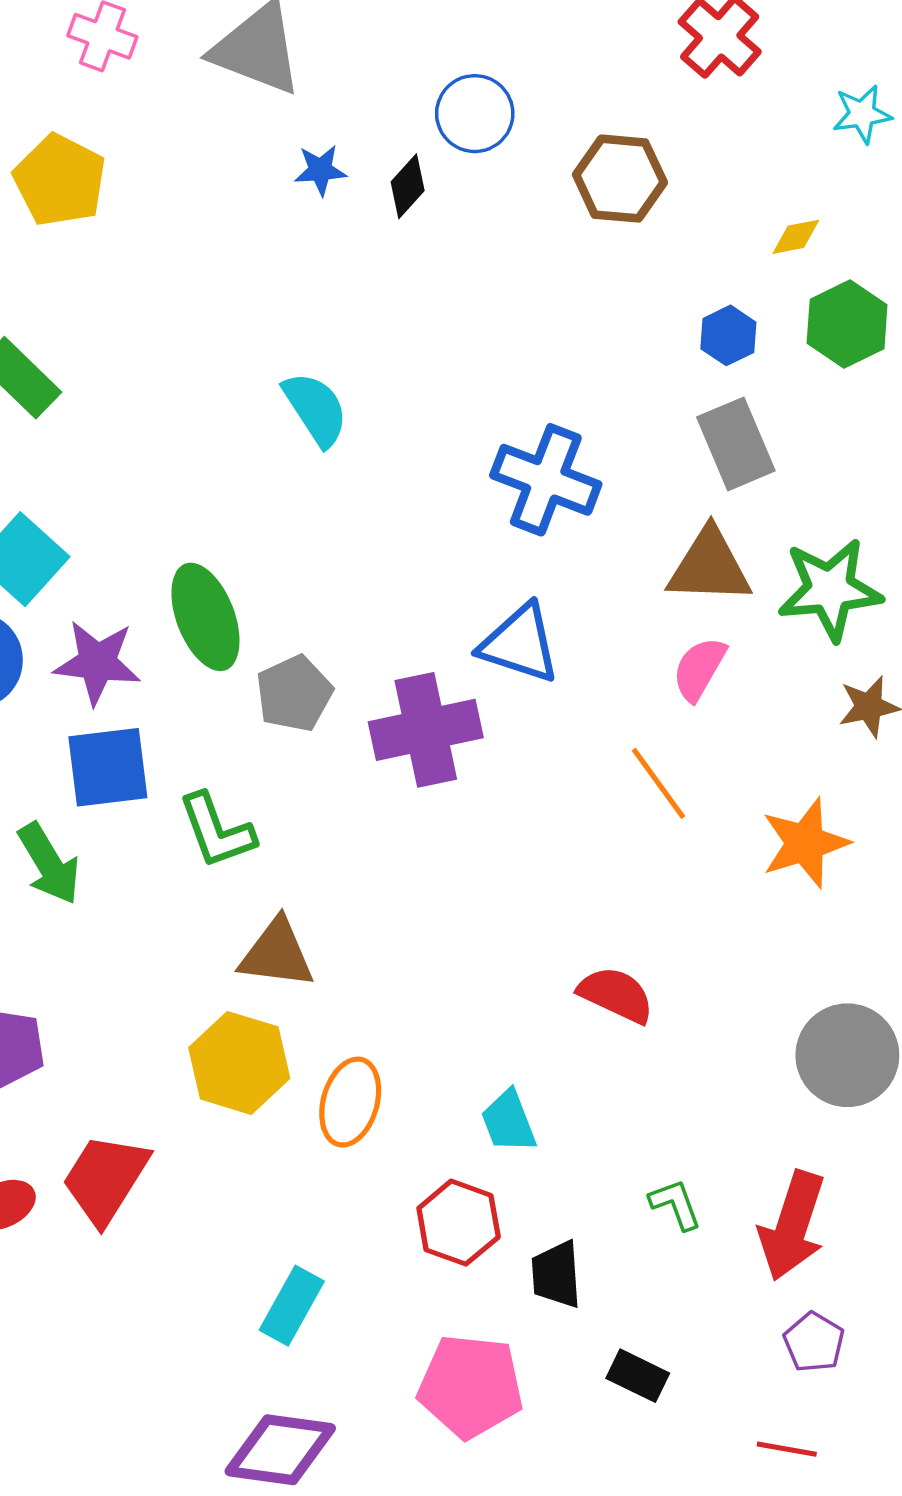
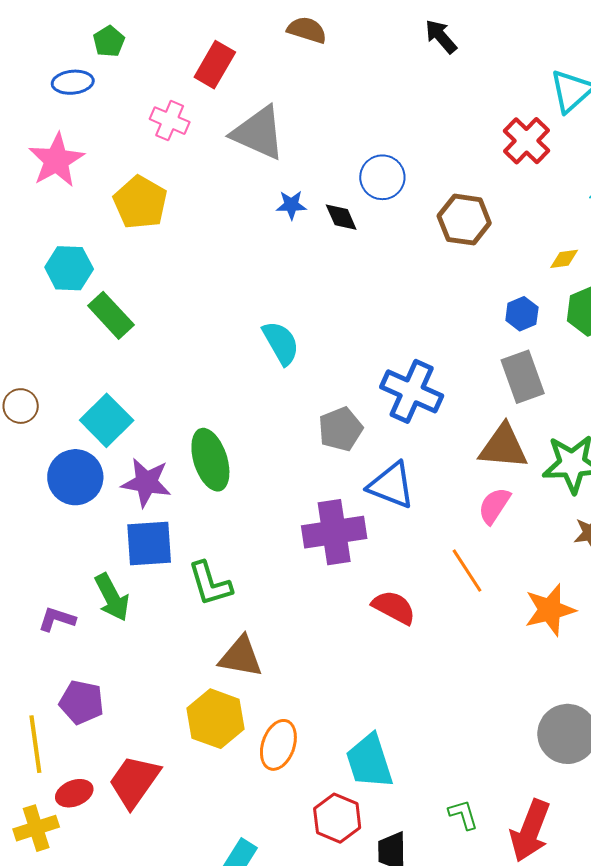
black diamond: (408, 186) -> (341, 217), turned -69
gray pentagon: (294, 694) -> (341, 429), moved
red semicircle: (616, 995) -> (394, 607), moved
cyan trapezoid: (509, 1121) -> (369, 761), size x1.5

